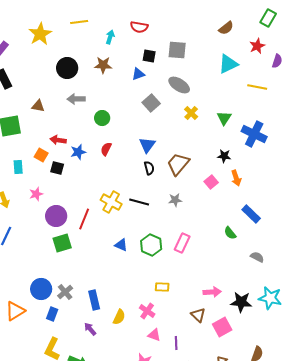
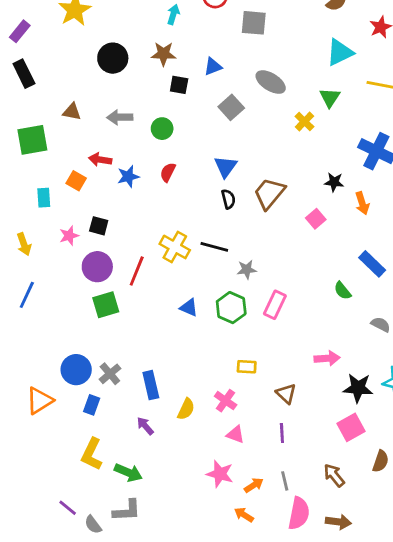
gray square: (177, 50) -> (254, 23), moved
black square: (149, 56) -> (179, 85), moved
gray arrow: (76, 99) -> (120, 117), moved
yellow cross: (191, 113) -> (304, 121), moved
green triangle: (224, 118) -> (330, 98), moved
black square: (57, 168) -> (99, 226), moved
orange arrow: (236, 178) -> (362, 203), moved
gray star: (175, 200) -> (247, 270), moved
pink arrow: (212, 292) -> (327, 358), moved
brown triangle: (198, 315) -> (286, 394), moved
pink square: (222, 327) -> (351, 427), moved
purple line: (176, 343) -> (282, 433), moved

